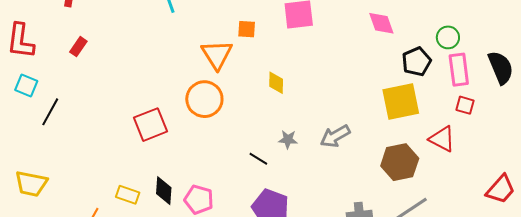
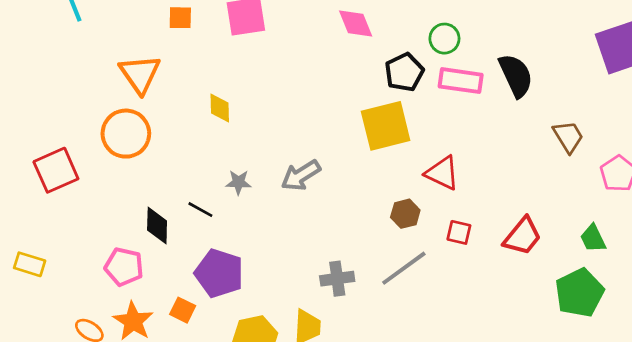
orange square: (247, 29) -> (180, 18), moved
pink rectangle: (459, 70) -> (461, 81), turned -72
red square: (465, 105) -> (459, 232), moved
brown hexagon: (400, 162) -> (405, 214), moved, size x0.6
black diamond: (164, 191) -> (157, 225), moved

